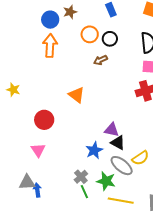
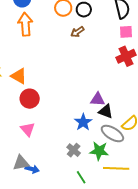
orange triangle: (76, 95) -> (19, 76), moved
blue arrow: (37, 190) -> (32, 169), turned 120
green line: (84, 192) -> (81, 177), moved

